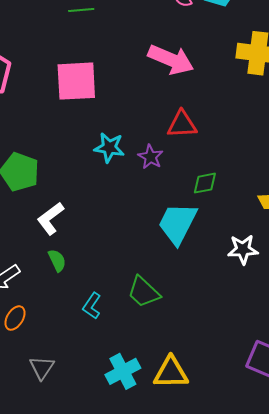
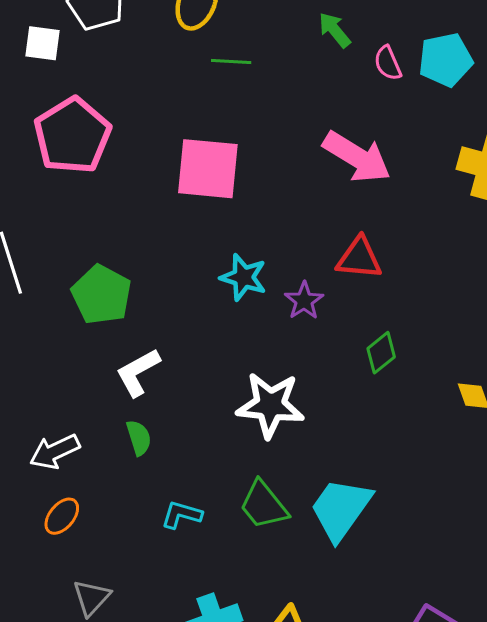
green diamond: (205, 183) -> (381, 353), turned -36
cyan trapezoid: (178, 223) -> (341, 509), moved
white star: (243, 249) -> (270, 405), moved, size x1.4
cyan L-shape: (92, 306) -> (182, 515), turned 64

